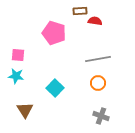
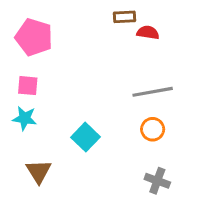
pink pentagon: (54, 33) -> (34, 37), moved

